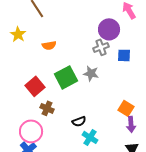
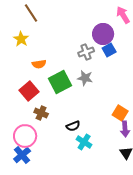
yellow star: (18, 34) -> (21, 39), moved
orange semicircle: (49, 45) -> (39, 64), moved
gray cross: (101, 47) -> (86, 52), moved
blue square: (124, 55) -> (109, 50), moved, turned -32

